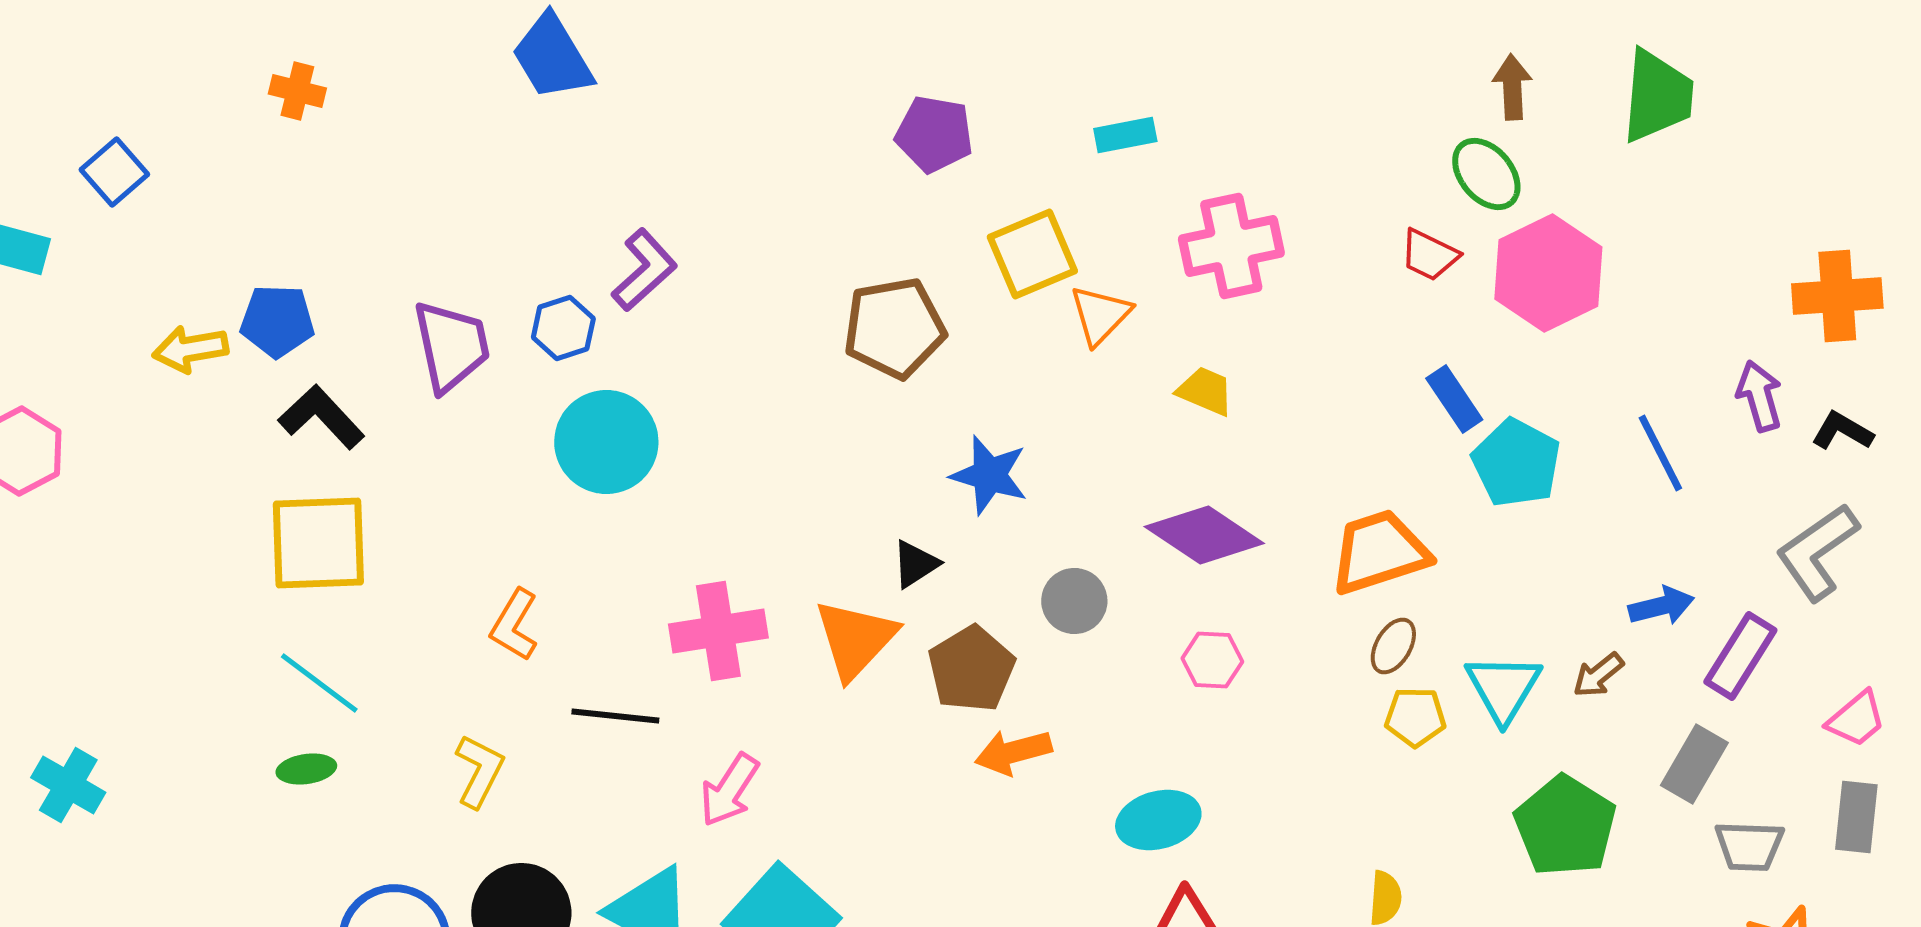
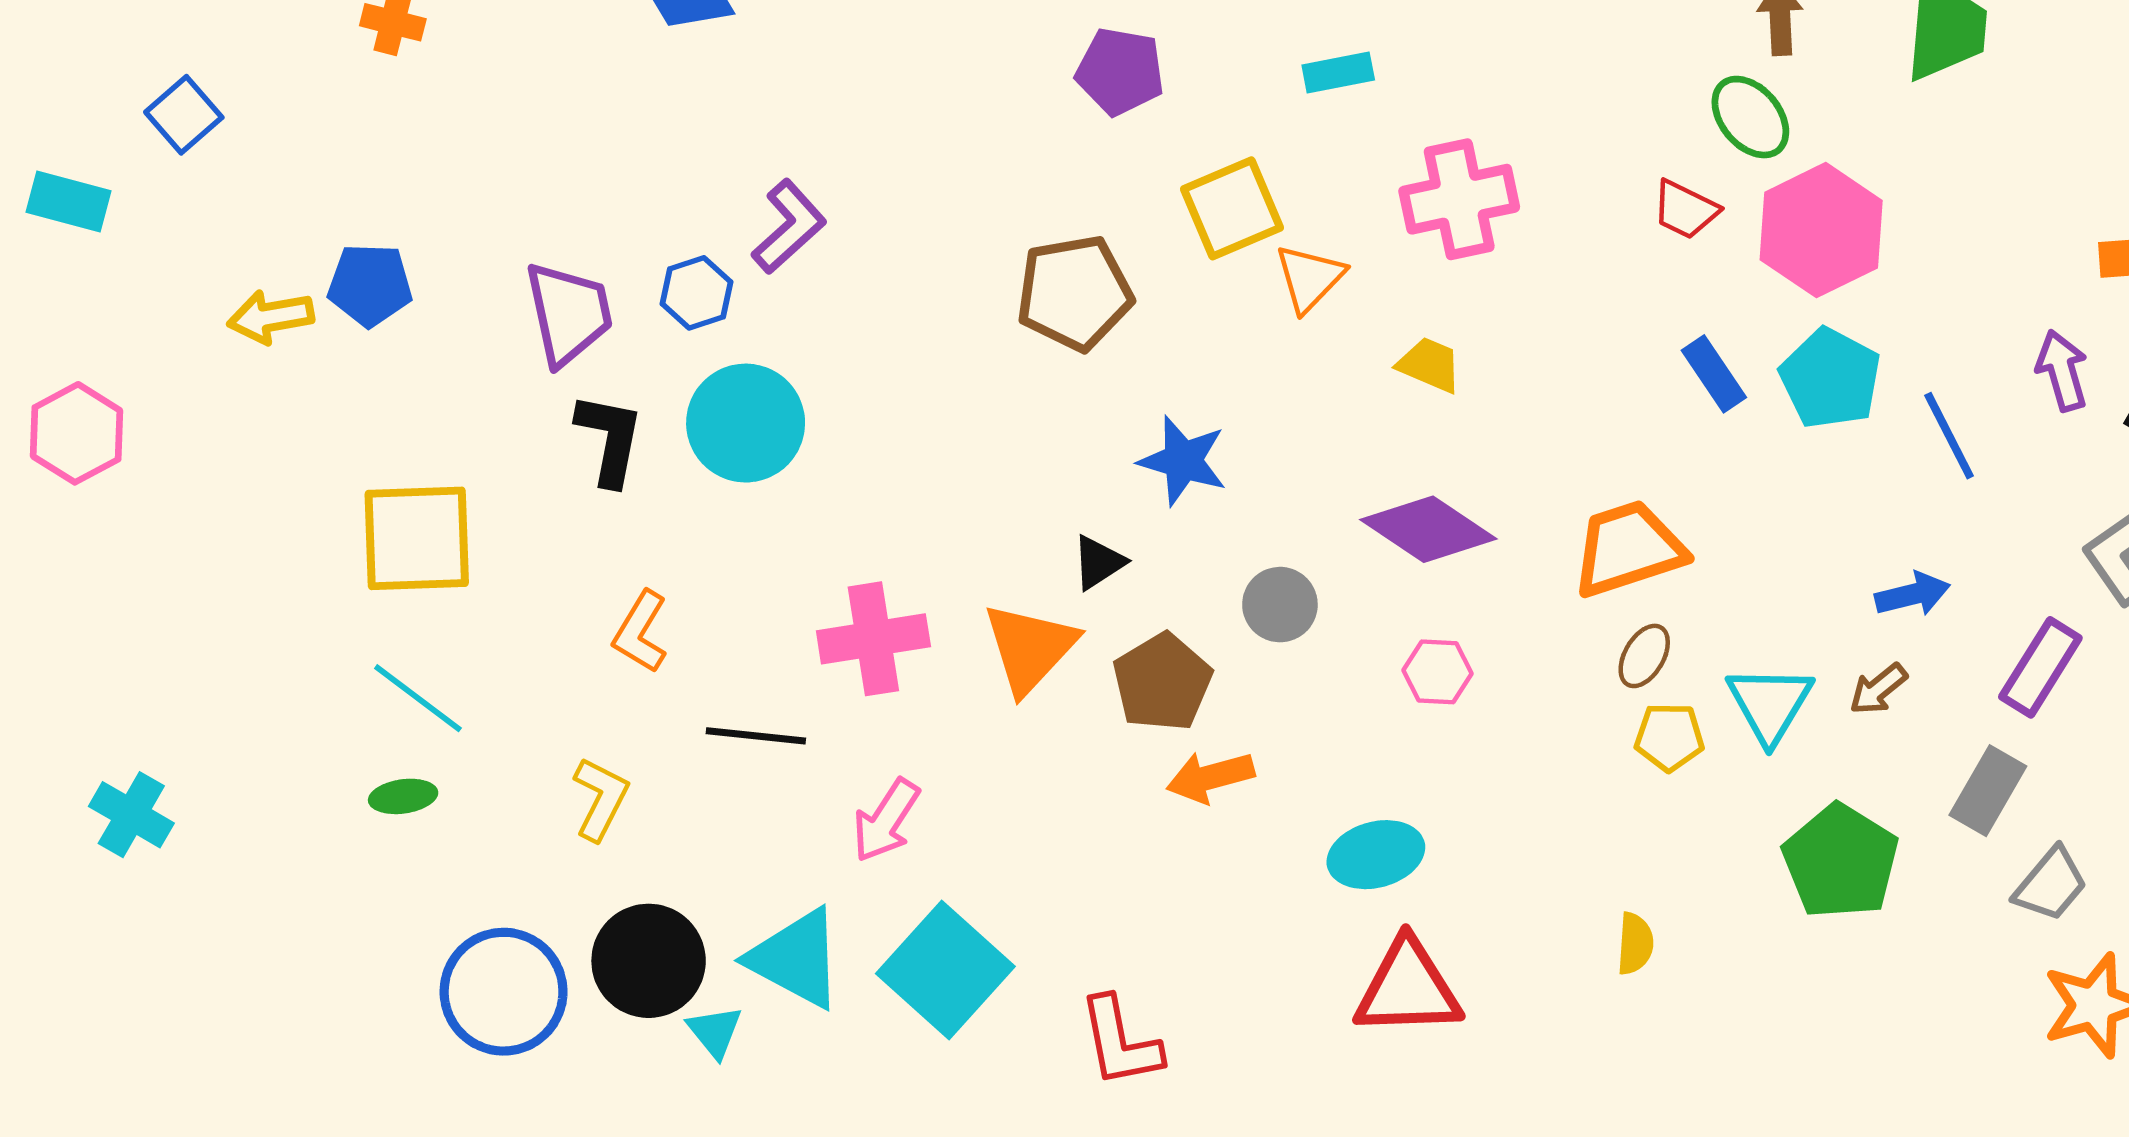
black L-shape: (321, 417) -> (610, 439), moved, turned 54
cyan pentagon: (1516, 463) -> (1830, 379), moved
blue arrow: (1661, 606) -> (1913, 594), moved
gray trapezoid: (1749, 846) -> (2051, 884), turned -52

